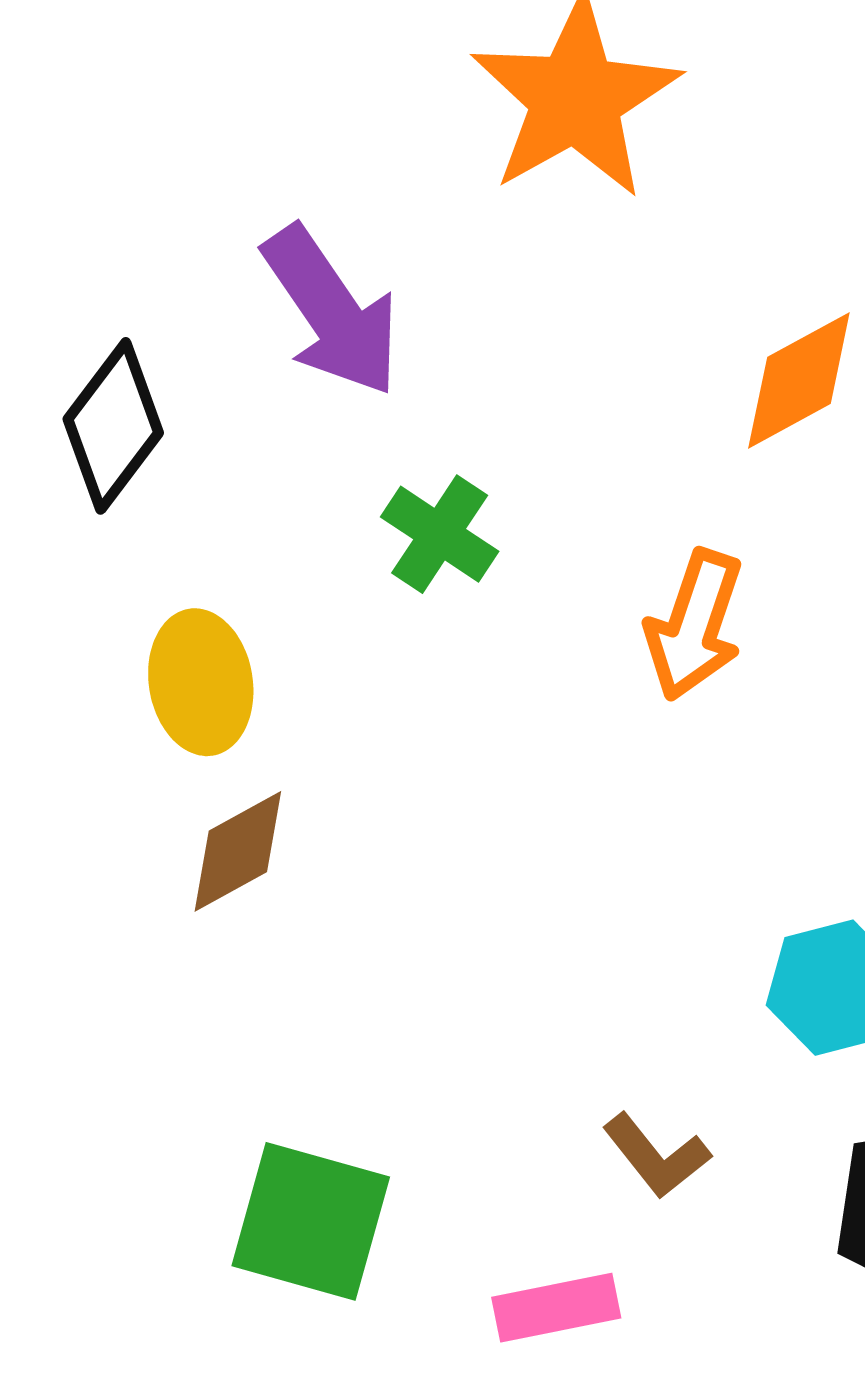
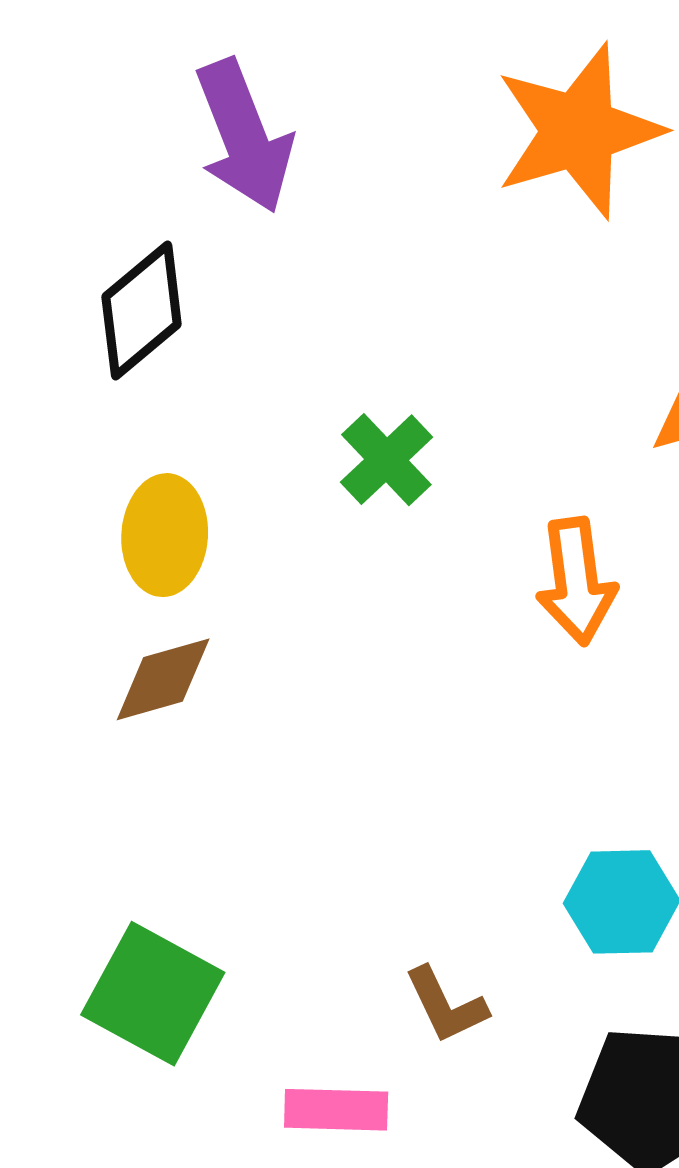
purple arrow: (332, 311) -> (244, 136), moved
orange arrow: (694, 625) -> (576, 581), turned -39

